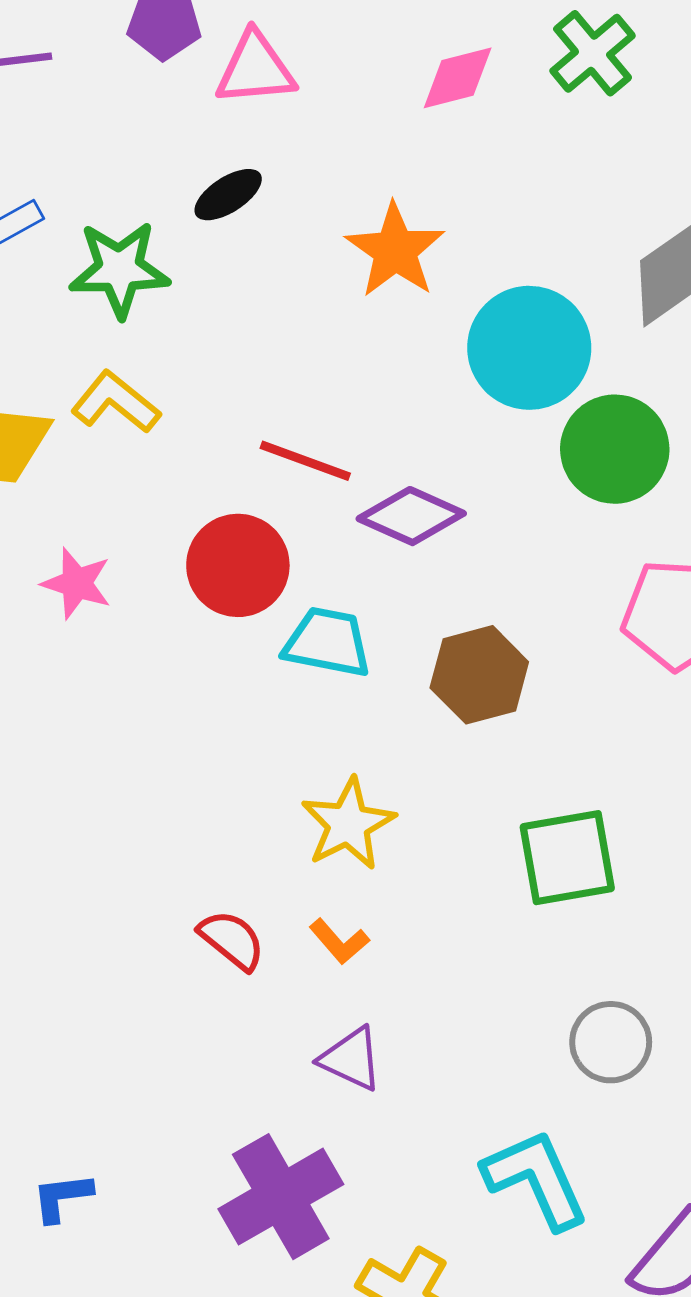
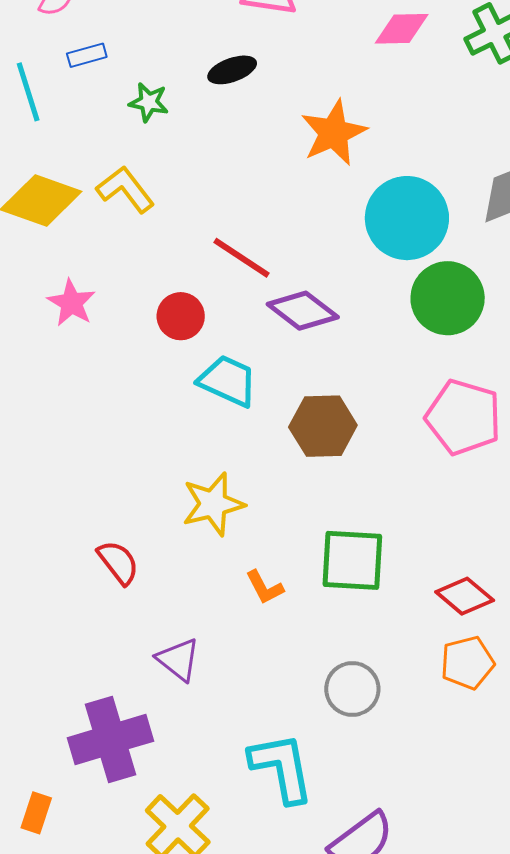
green star: (119, 269) -> (149, 102), size x0.6
red circle: (238, 565) -> (181, 316), size x0.7
orange L-shape: (339, 941) -> (265, 587), moved

